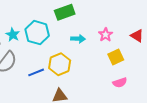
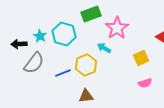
pink star: (106, 35) -> (117, 28), moved, size x1.6
cyan arrow: (78, 39) -> (104, 48), moved, turned -152

